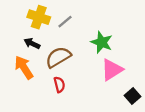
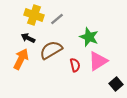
orange arrow: (24, 67) -> (21, 59), turned 60
red semicircle: (59, 85) -> (75, 65), moved

